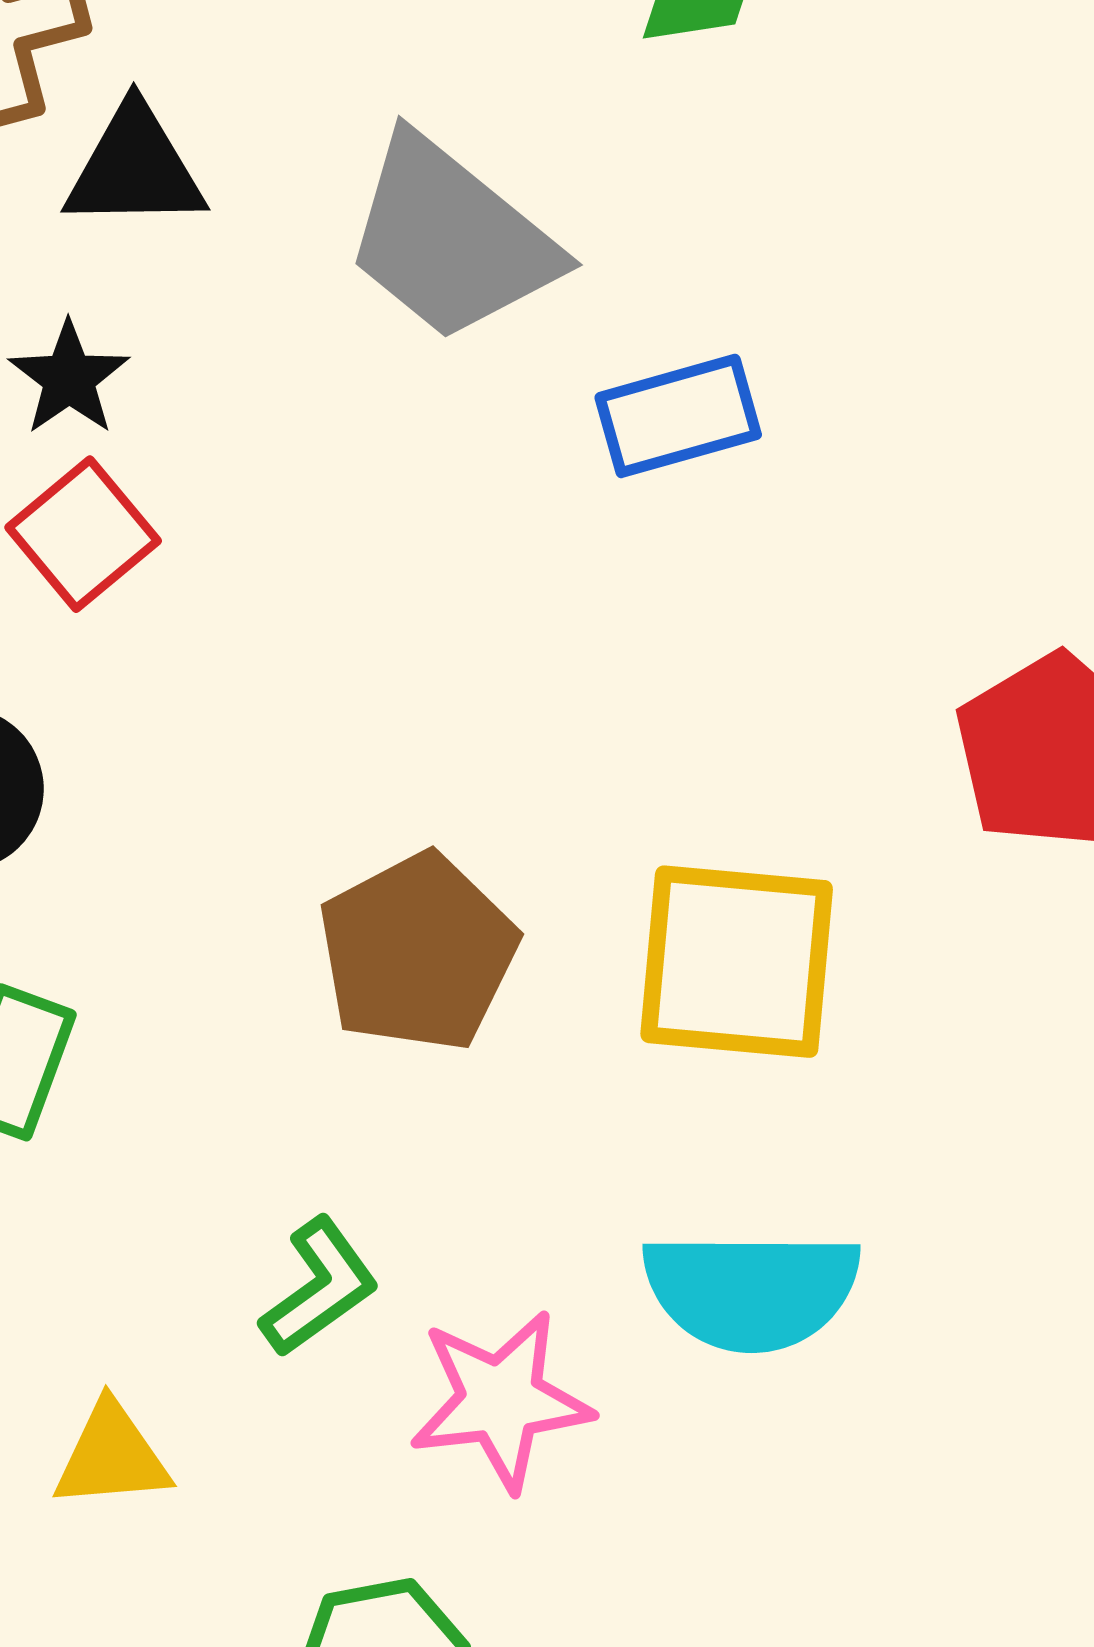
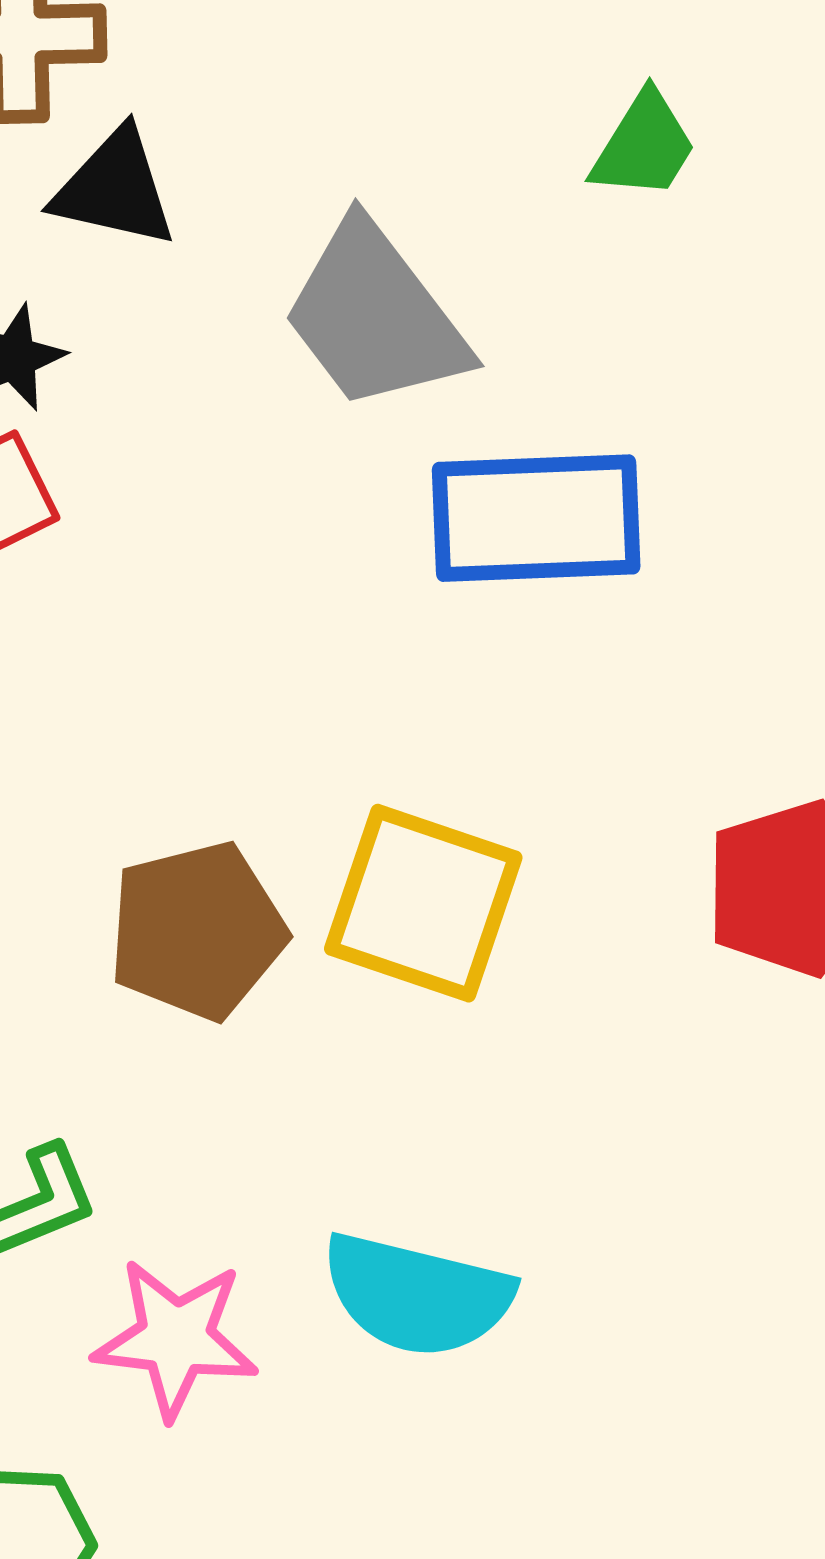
blue rectangle: (678, 416) -> (536, 518), size x1.5
yellow square: (737, 962) -> (423, 903), moved

